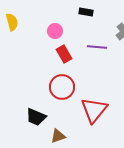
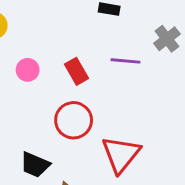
pink circle: (55, 31) -> (28, 70), moved

